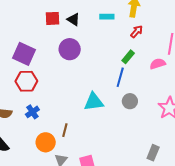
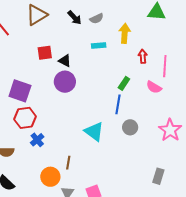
black triangle: (73, 19) -> (65, 61), moved
red arrow: (137, 32) -> (143, 56), moved, turned -40
pink semicircle: (158, 64) -> (154, 87), turned -126
cyan triangle: (94, 102) -> (94, 132), turned 50
blue cross: (32, 112) -> (37, 140), moved

